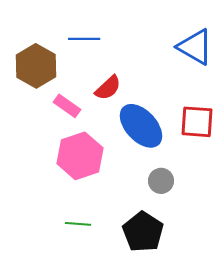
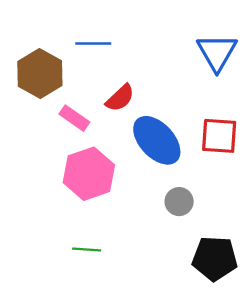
blue triangle: (195, 47) -> (217, 52), turned 30
black pentagon: (143, 232) -> (215, 258), moved, turned -30

